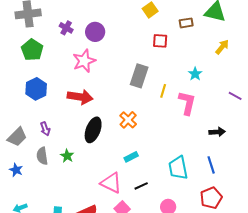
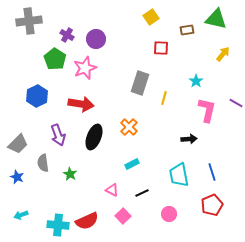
green pentagon: (32, 50) -> (55, 59), moved
pink L-shape: (187, 103) -> (207, 110), moved
purple arrow: (45, 129) -> (58, 135), moved, size x1.5
black arrow: (217, 132) -> (189, 139), moved
green star: (67, 156) -> (70, 174), moved
pink triangle: (111, 183) -> (112, 190), size x0.6

